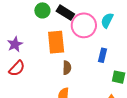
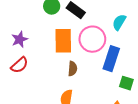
pink circle: (84, 25) -> (92, 39), moved
blue rectangle: (102, 55) -> (111, 59), size x1.6

